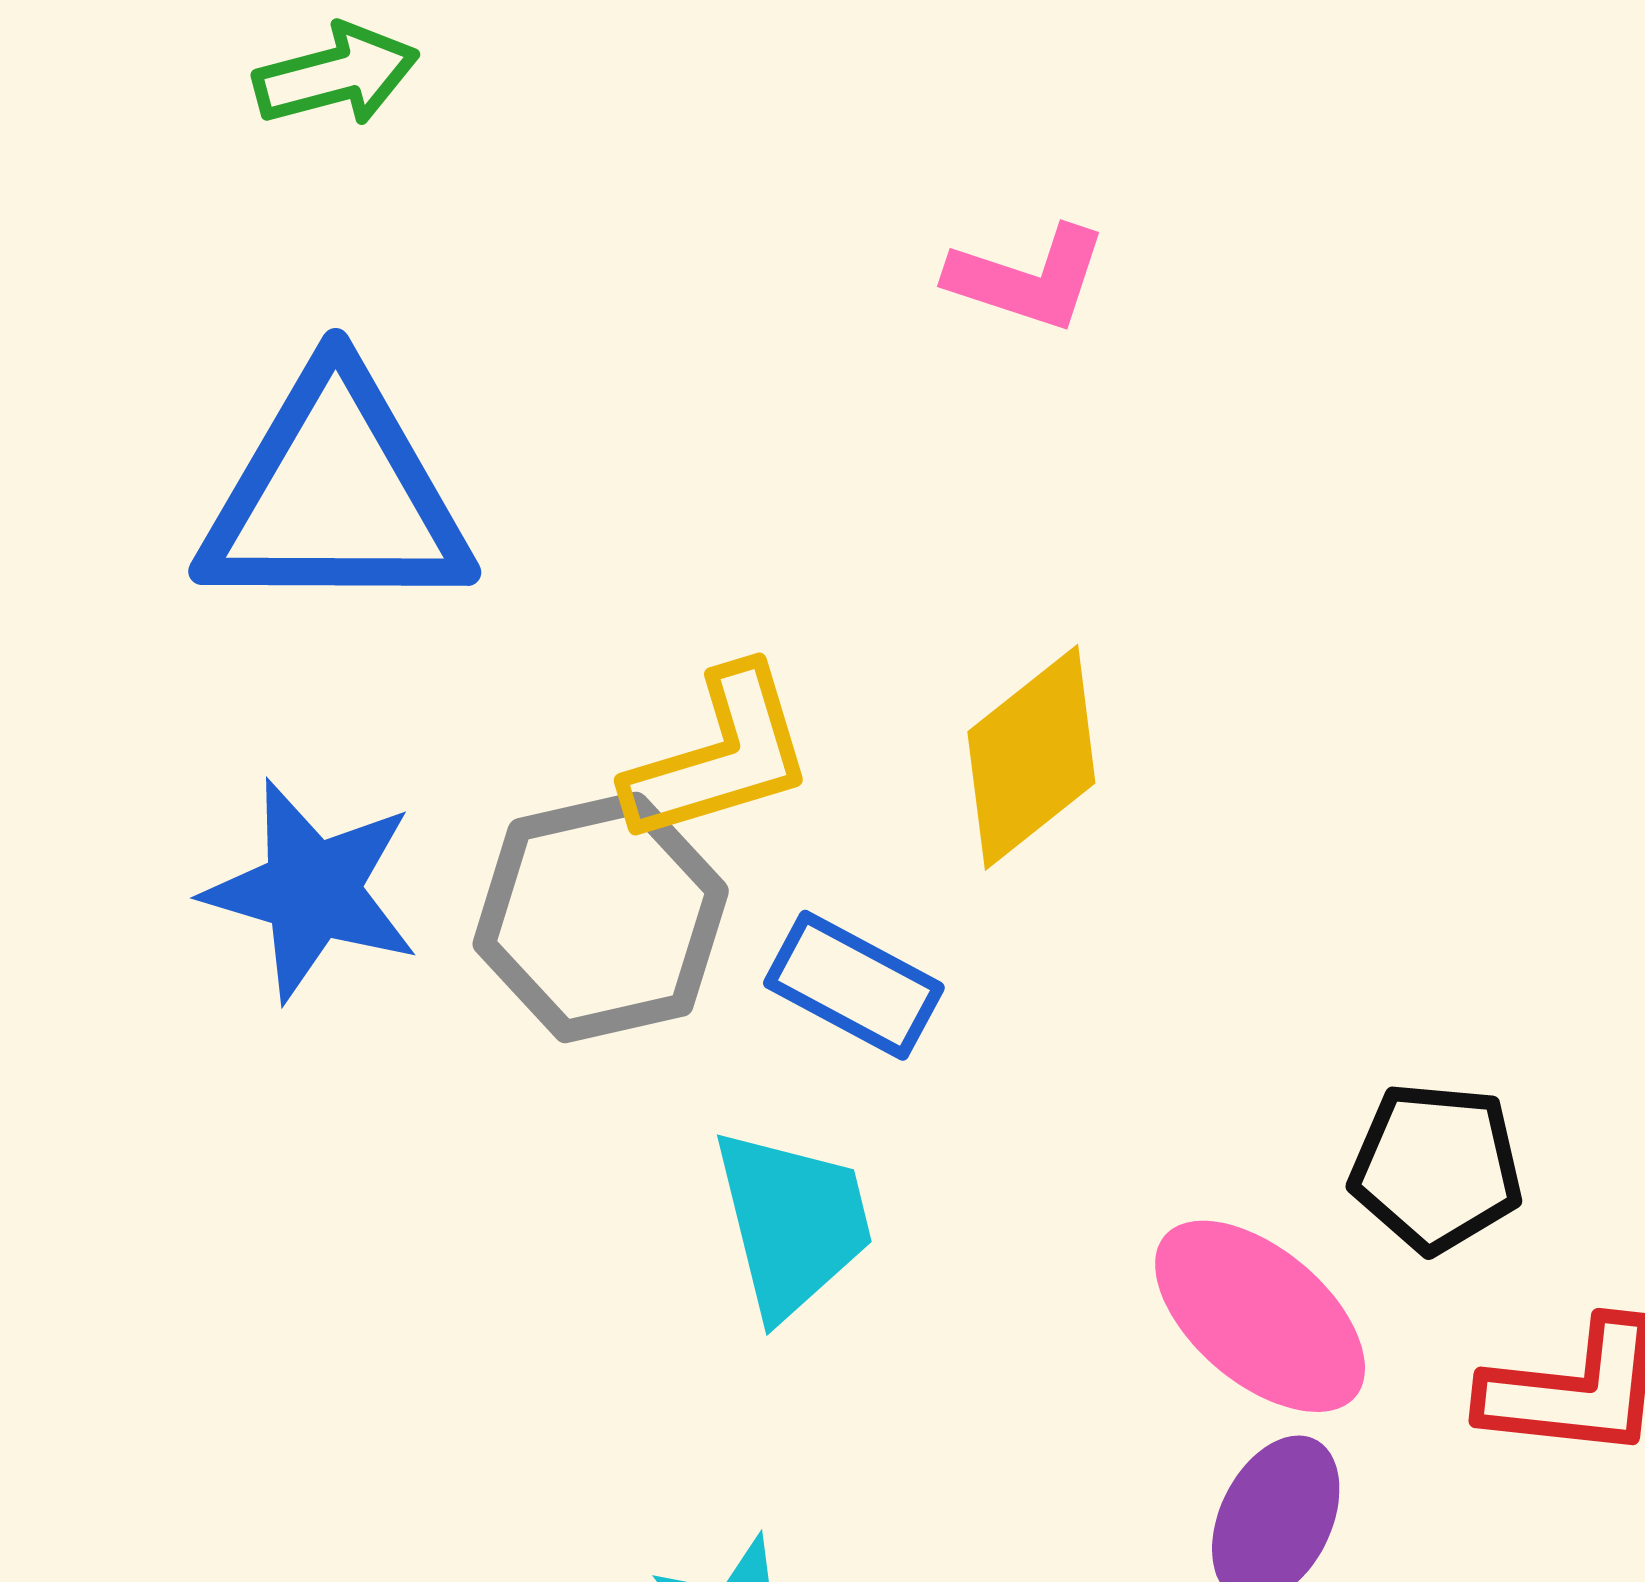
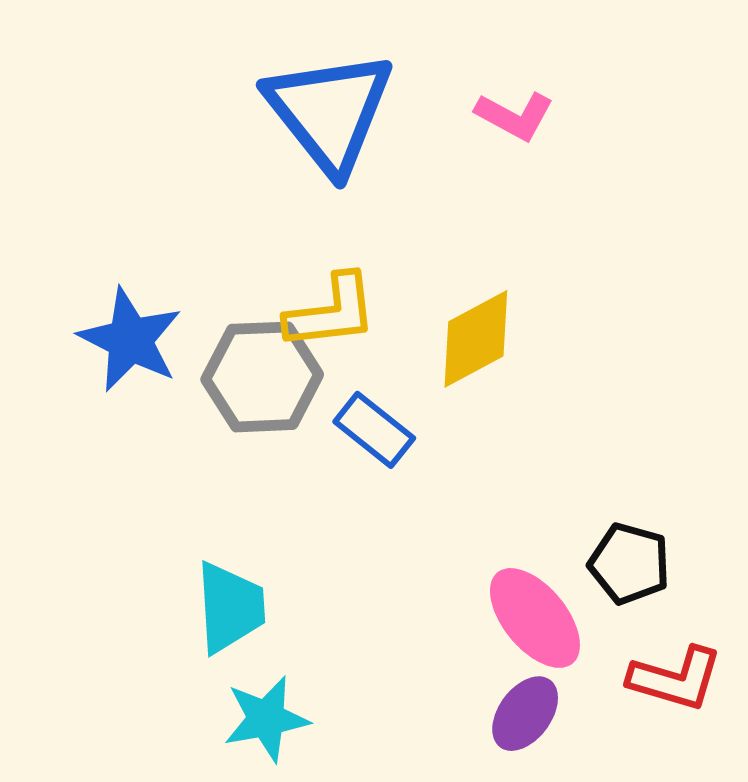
blue triangle: (335, 495) -> (329, 112), moved, turned 41
cyan trapezoid: (793, 1223) -> (230, 607), moved

